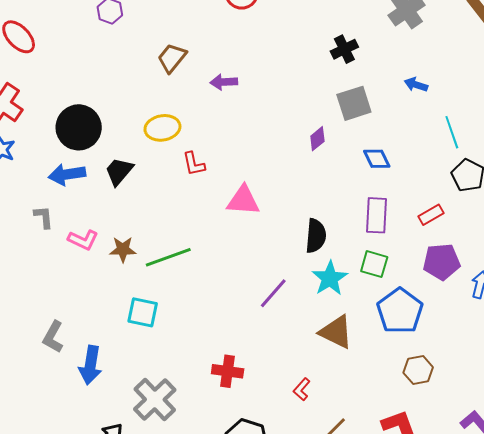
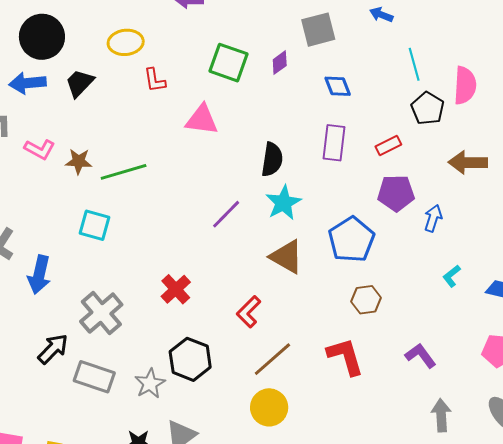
green square: (374, 264) -> (229, 63), moved, size x1.4
red cross: (228, 371) -> (176, 289), turned 36
red L-shape: (302, 389) -> (249, 312), size x1.4

